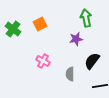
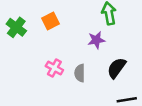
gray semicircle: (70, 74) -> (80, 73), moved

